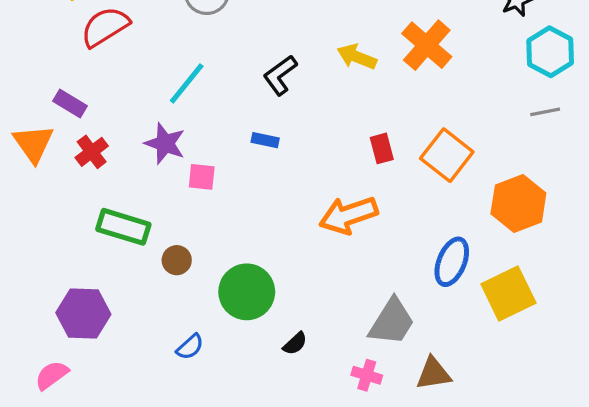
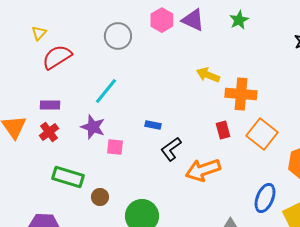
orange cross: (427, 45) -> (241, 94), moved, turned -36
black L-shape: (280, 75) -> (171, 149), moved
purple rectangle: (70, 103) -> (50, 105), moved, turned -30

